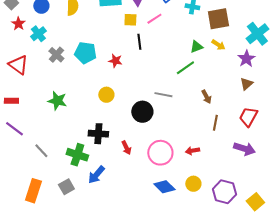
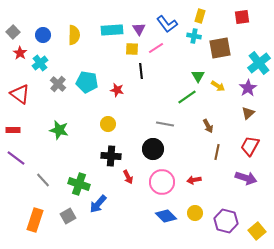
yellow arrow: (218, 45) -> (218, 86), moved
green triangle: (196, 47) -> (198, 76), turned -40
black circle: (142, 112) -> (153, 149), moved
black cross: (98, 134) -> (111, 156), moved

